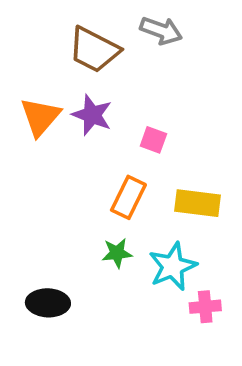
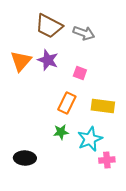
gray arrow: (161, 31) -> (84, 33), moved

